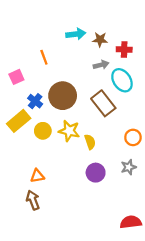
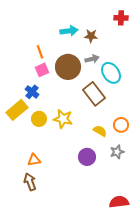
red cross: (124, 49) -> (121, 18), moved
pink square: (16, 77) -> (42, 70), moved
brown circle: (63, 96) -> (68, 67), moved
yellow semicircle: (90, 142) -> (100, 131), moved, turned -40

